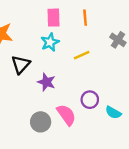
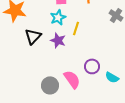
yellow line: (82, 55) -> (76, 28), moved, turned -48
purple star: (46, 82) -> (58, 40), moved

